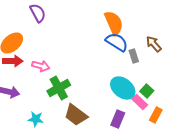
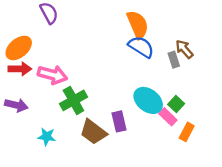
gray rectangle: (134, 56) -> (174, 60), moved
pink arrow: (41, 66) -> (52, 75), size x1.4
purple rectangle: (118, 119) -> (119, 121), moved, turned -36

